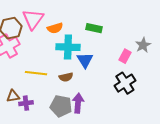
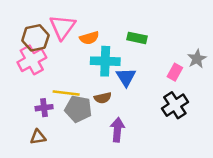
brown triangle: (13, 96) -> (38, 137), moved
purple cross: (26, 103) -> (44, 108), moved
gray pentagon: (61, 106) -> (78, 109), moved

